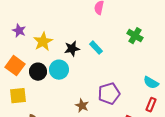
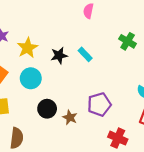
cyan circle: (59, 70) -> (31, 78), moved
black circle: (38, 72) -> (47, 109), moved

